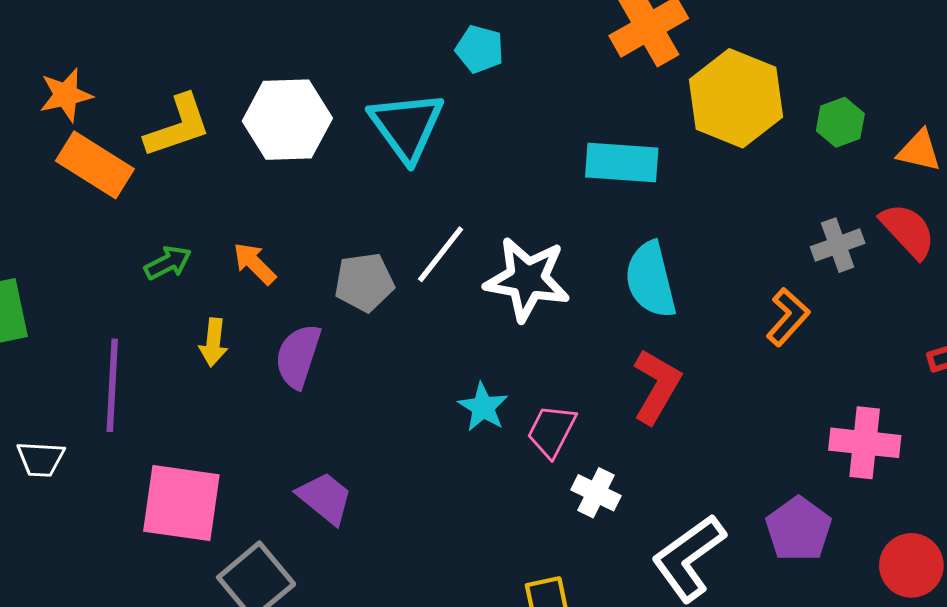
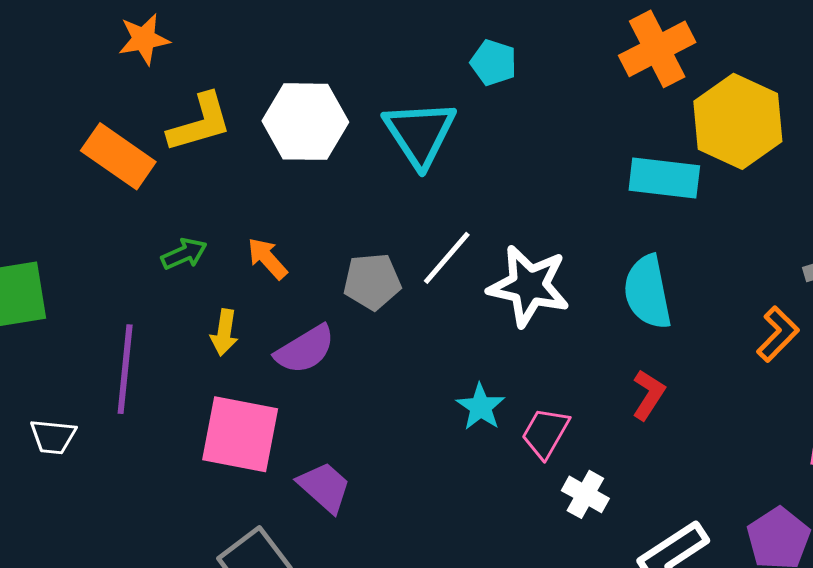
orange star: (66, 95) -> (144, 39), moved
cyan rectangle: (622, 163) -> (664, 178), moved
purple semicircle: (298, 356) -> (305, 349), turned -142
red L-shape: (657, 386) -> (648, 395), size x0.7
pink square: (181, 503) -> (240, 434), moved

